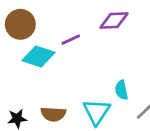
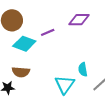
brown semicircle: (53, 114) -> (21, 72), moved

